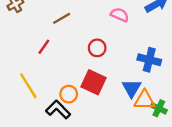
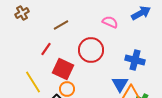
red circle: (97, 48) -> (91, 50), size x1.6
red square: (94, 82) -> (63, 69), moved

